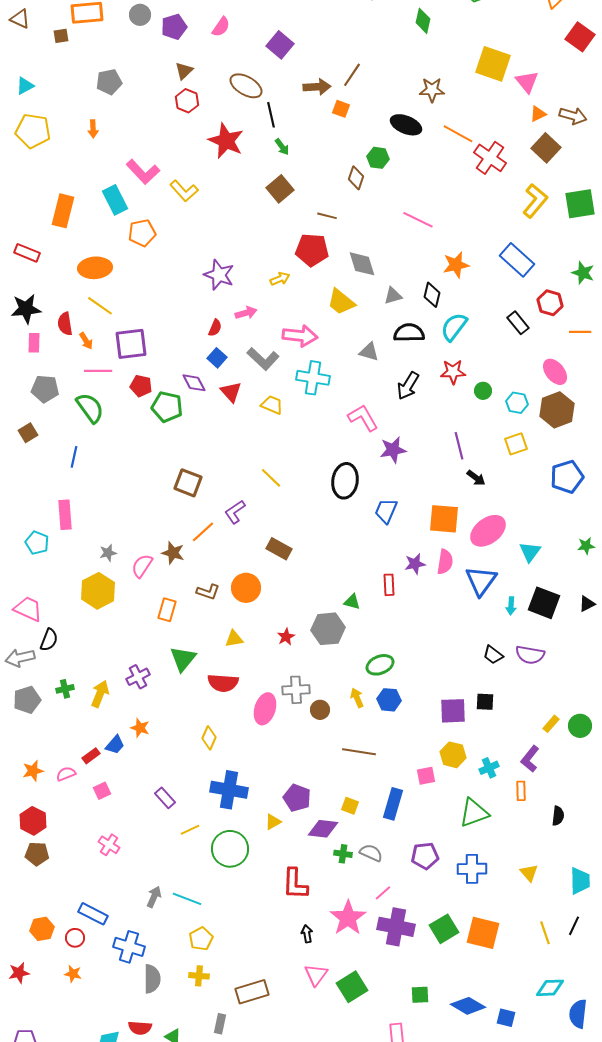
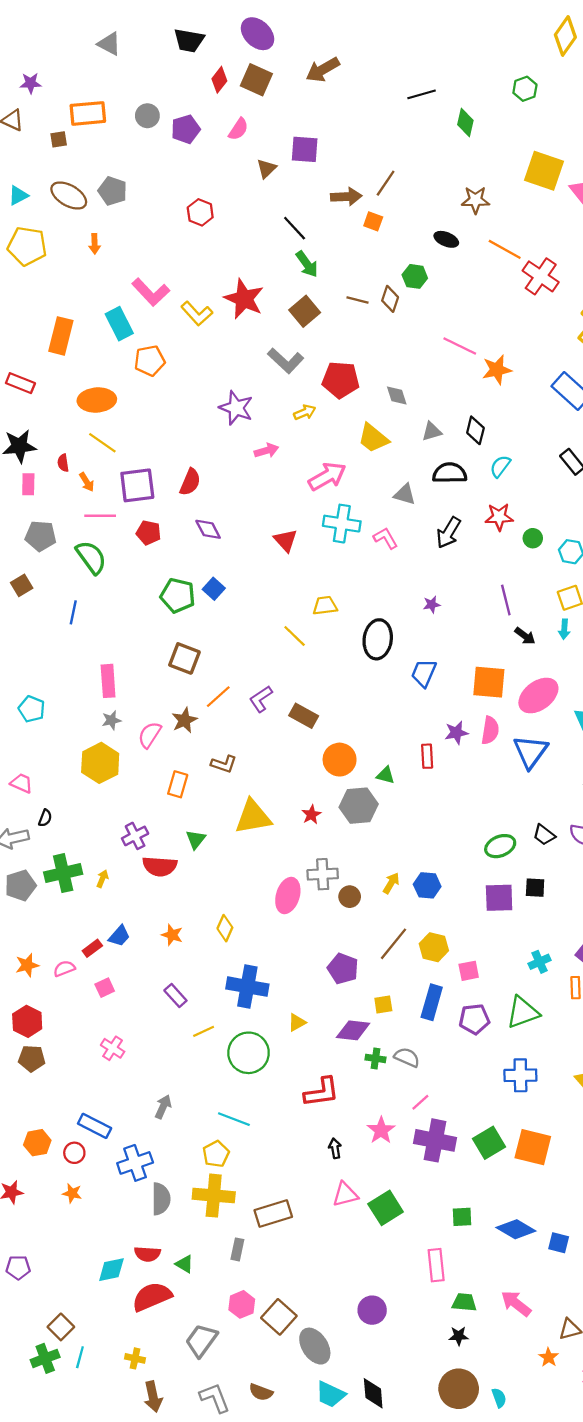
purple square: (280, 45) -> (305, 149), turned -36
brown triangle: (184, 71) -> (266, 169), moved
gray pentagon: (109, 82) -> (113, 191), turned 30
brown ellipse: (246, 86) -> (69, 196), moved
black line: (271, 115) -> (295, 228), turned -30
black ellipse: (406, 125) -> (446, 239), size x0.7
red star: (226, 141) -> (244, 299), moved
green arrow: (282, 147) -> (307, 264), size x1.4
brown line: (327, 216) -> (358, 300), moved
gray diamond: (362, 264) -> (397, 396), size x0.7
orange star: (456, 265) -> (497, 370), moved
red semicircle: (65, 324) -> (63, 463), size x0.7
cyan semicircle: (454, 327) -> (500, 466), size x0.7
red semicircle: (215, 328) -> (190, 482), moved, size x1.4
pink arrow: (300, 336) -> (327, 476), turned -36
blue square: (217, 358) -> (214, 589), moved
gray L-shape: (263, 359) -> (286, 361), moved
red triangle: (231, 392) -> (286, 540), moved
yellow trapezoid: (272, 405) -> (325, 606), moved, turned -30
green pentagon: (167, 407) -> (178, 596), moved
pink L-shape: (363, 418) -> (386, 538), moved, size x0.7
purple star: (393, 450) -> (432, 604), size x0.6
brown square: (188, 483) -> (184, 658), moved
purple L-shape: (235, 512) -> (261, 699), moved
pink rectangle: (65, 515) -> (108, 681), moved
brown star: (173, 553) -> (184, 720), turned 30
orange circle: (246, 588) -> (340, 760), moved
cyan arrow: (511, 606) -> (564, 629), moved
pink trapezoid: (28, 609) -> (22, 783), size x0.7
yellow triangle: (234, 639) -> (253, 817), size x1.8
black semicircle: (49, 640) -> (45, 818), size x0.7
green triangle: (183, 659) -> (196, 839), size x0.7
green ellipse: (380, 665) -> (500, 846), moved
purple cross: (138, 677) -> (135, 836), moved
red semicircle: (223, 683) -> (160, 866), moved
green cross: (65, 689) -> (63, 873), size x1.8
yellow arrow: (100, 694) -> (102, 879), size x0.6
yellow arrow: (357, 698) -> (391, 883), turned 54
orange star: (140, 728) -> (172, 935), moved
brown line: (359, 752) -> (393, 944), turned -60
yellow hexagon: (453, 755) -> (434, 947), moved
purple pentagon: (297, 798) -> (343, 969), moved
yellow square: (350, 806) -> (383, 1004), turned -30
purple pentagon: (425, 856) -> (474, 1019), moved
red L-shape: (295, 884) -> (322, 1092), turned -100
cyan line: (187, 899) -> (234, 1119), moved
pink star: (348, 918) -> (381, 1130), size x0.7
blue cross: (129, 947) -> (135, 1163), turned -36
pink triangle: (316, 975) -> (345, 1194), turned 40
yellow cross: (199, 976) -> (214, 1196), size x1.8

